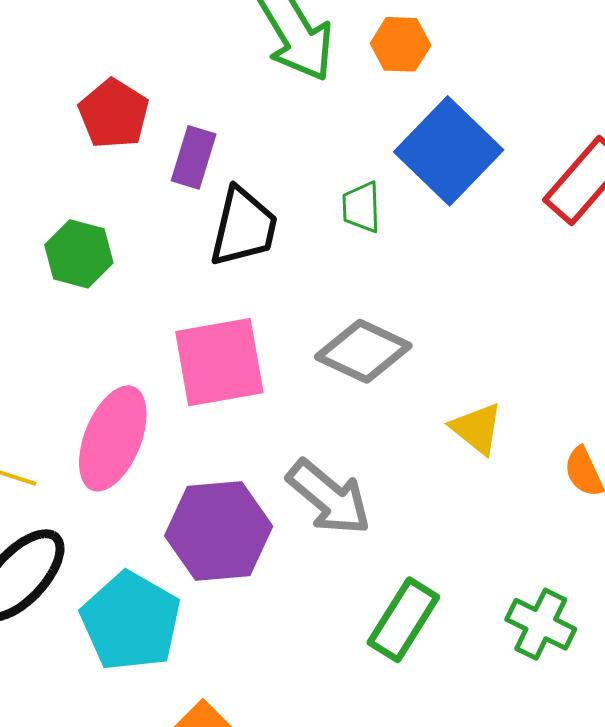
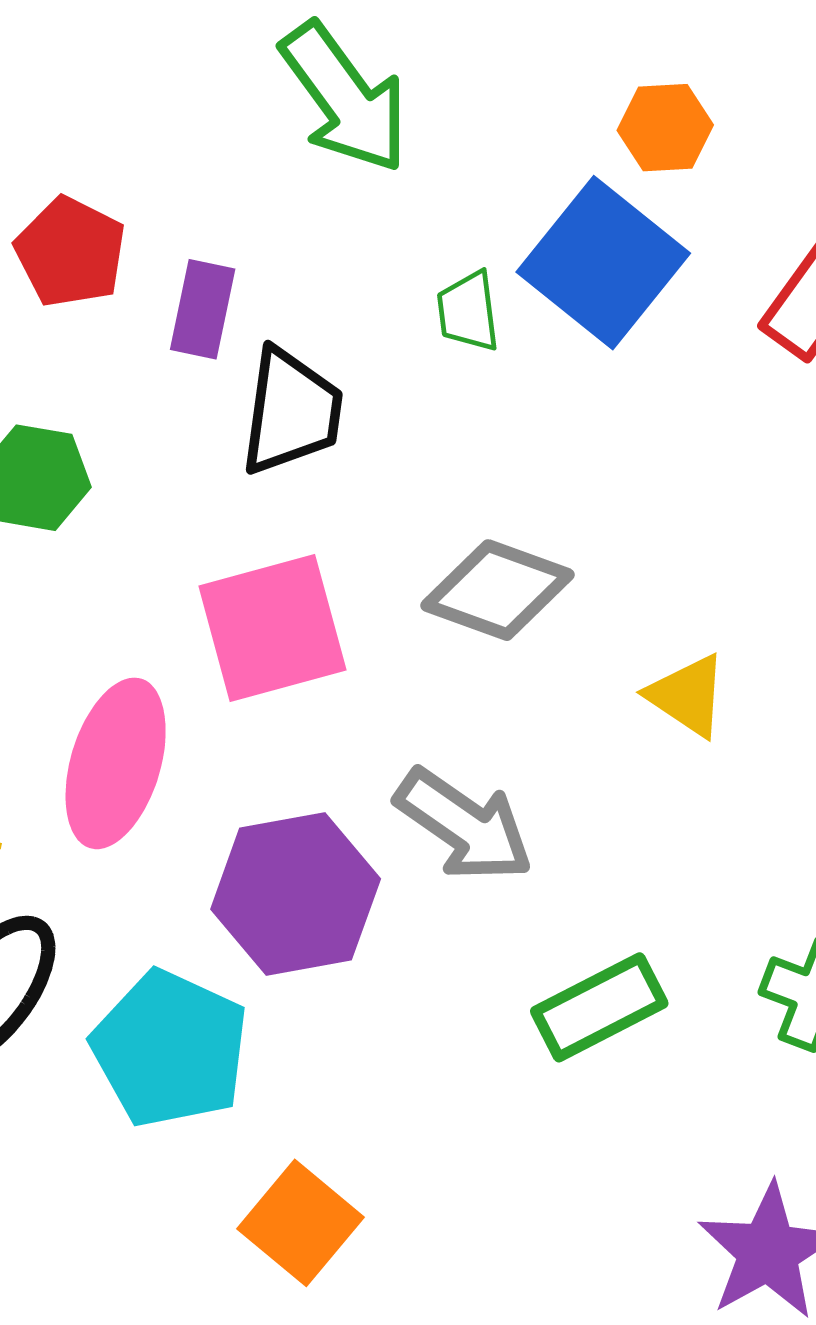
orange hexagon: (401, 44) -> (665, 128), moved
green trapezoid: (361, 207) -> (468, 311), moved
green rectangle: (403, 620) -> (599, 1007), turned 36

